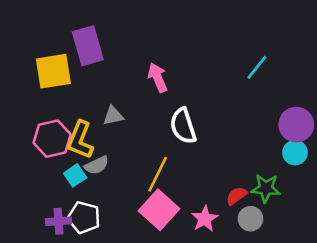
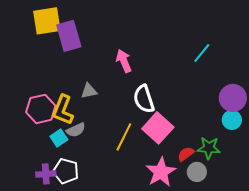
yellow square: (53, 71) -> (47, 21), moved
pink square: (159, 210) -> (158, 128), moved
pink star: (205, 219) -> (161, 172), size x1.4

